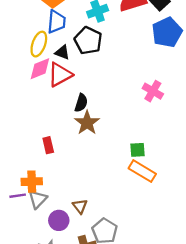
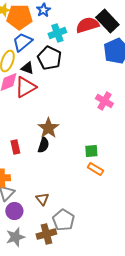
blue trapezoid: (56, 22) -> (22, 42), turned -135
black semicircle: (81, 103) -> (43, 145), moved
orange rectangle: (142, 171) -> (95, 169), size x0.7
purple circle: (59, 220) -> (14, 211), moved

